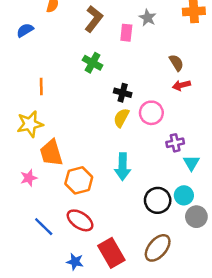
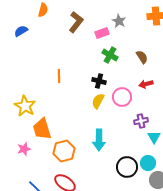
pink rectangle: (126, 33) -> (102, 33), turned 64
green cross: (93, 63) -> (110, 55), moved
red arrow: (181, 85) -> (146, 84), moved
orange line: (41, 86) -> (59, 76), moved
yellow star: (30, 124) -> (25, 106), turned -30

